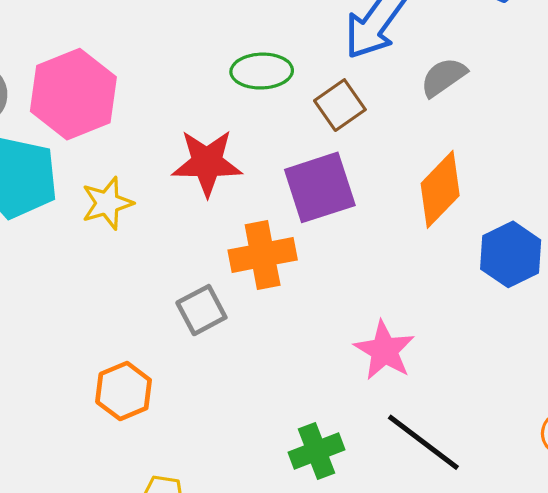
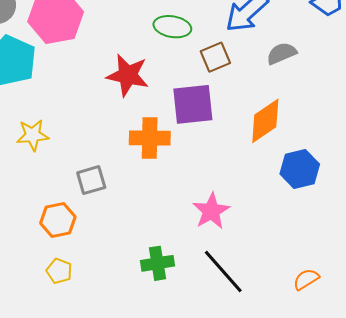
yellow star: (107, 203) -> (33, 135), moved
gray square: (201, 310) -> (91, 180), moved
orange hexagon: (124, 391) -> (58, 220), moved

